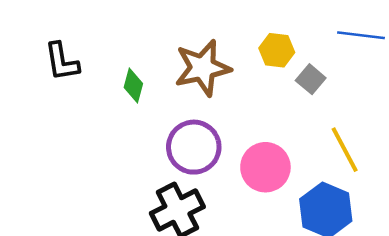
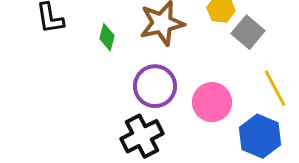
gray square: (311, 79) -> (248, 32), size x1.4

